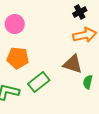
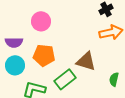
brown triangle: (73, 64) -> (86, 61), moved

